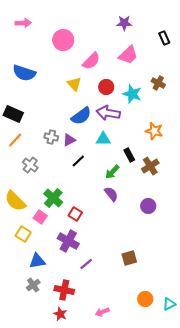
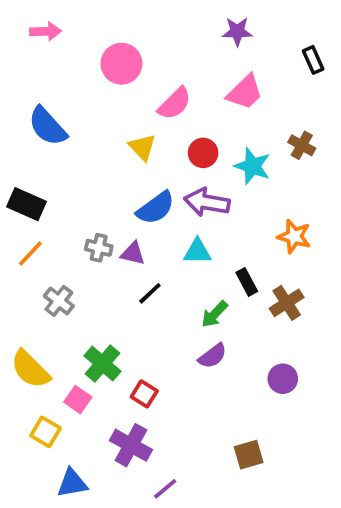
blue semicircle: (24, 73) -> (47, 126), turned 30
purple triangle: (69, 140) -> (133, 253), turned 40
purple semicircle: (111, 194) -> (213, 356), turned 91
brown square: (129, 258) -> (249, 455), moved

